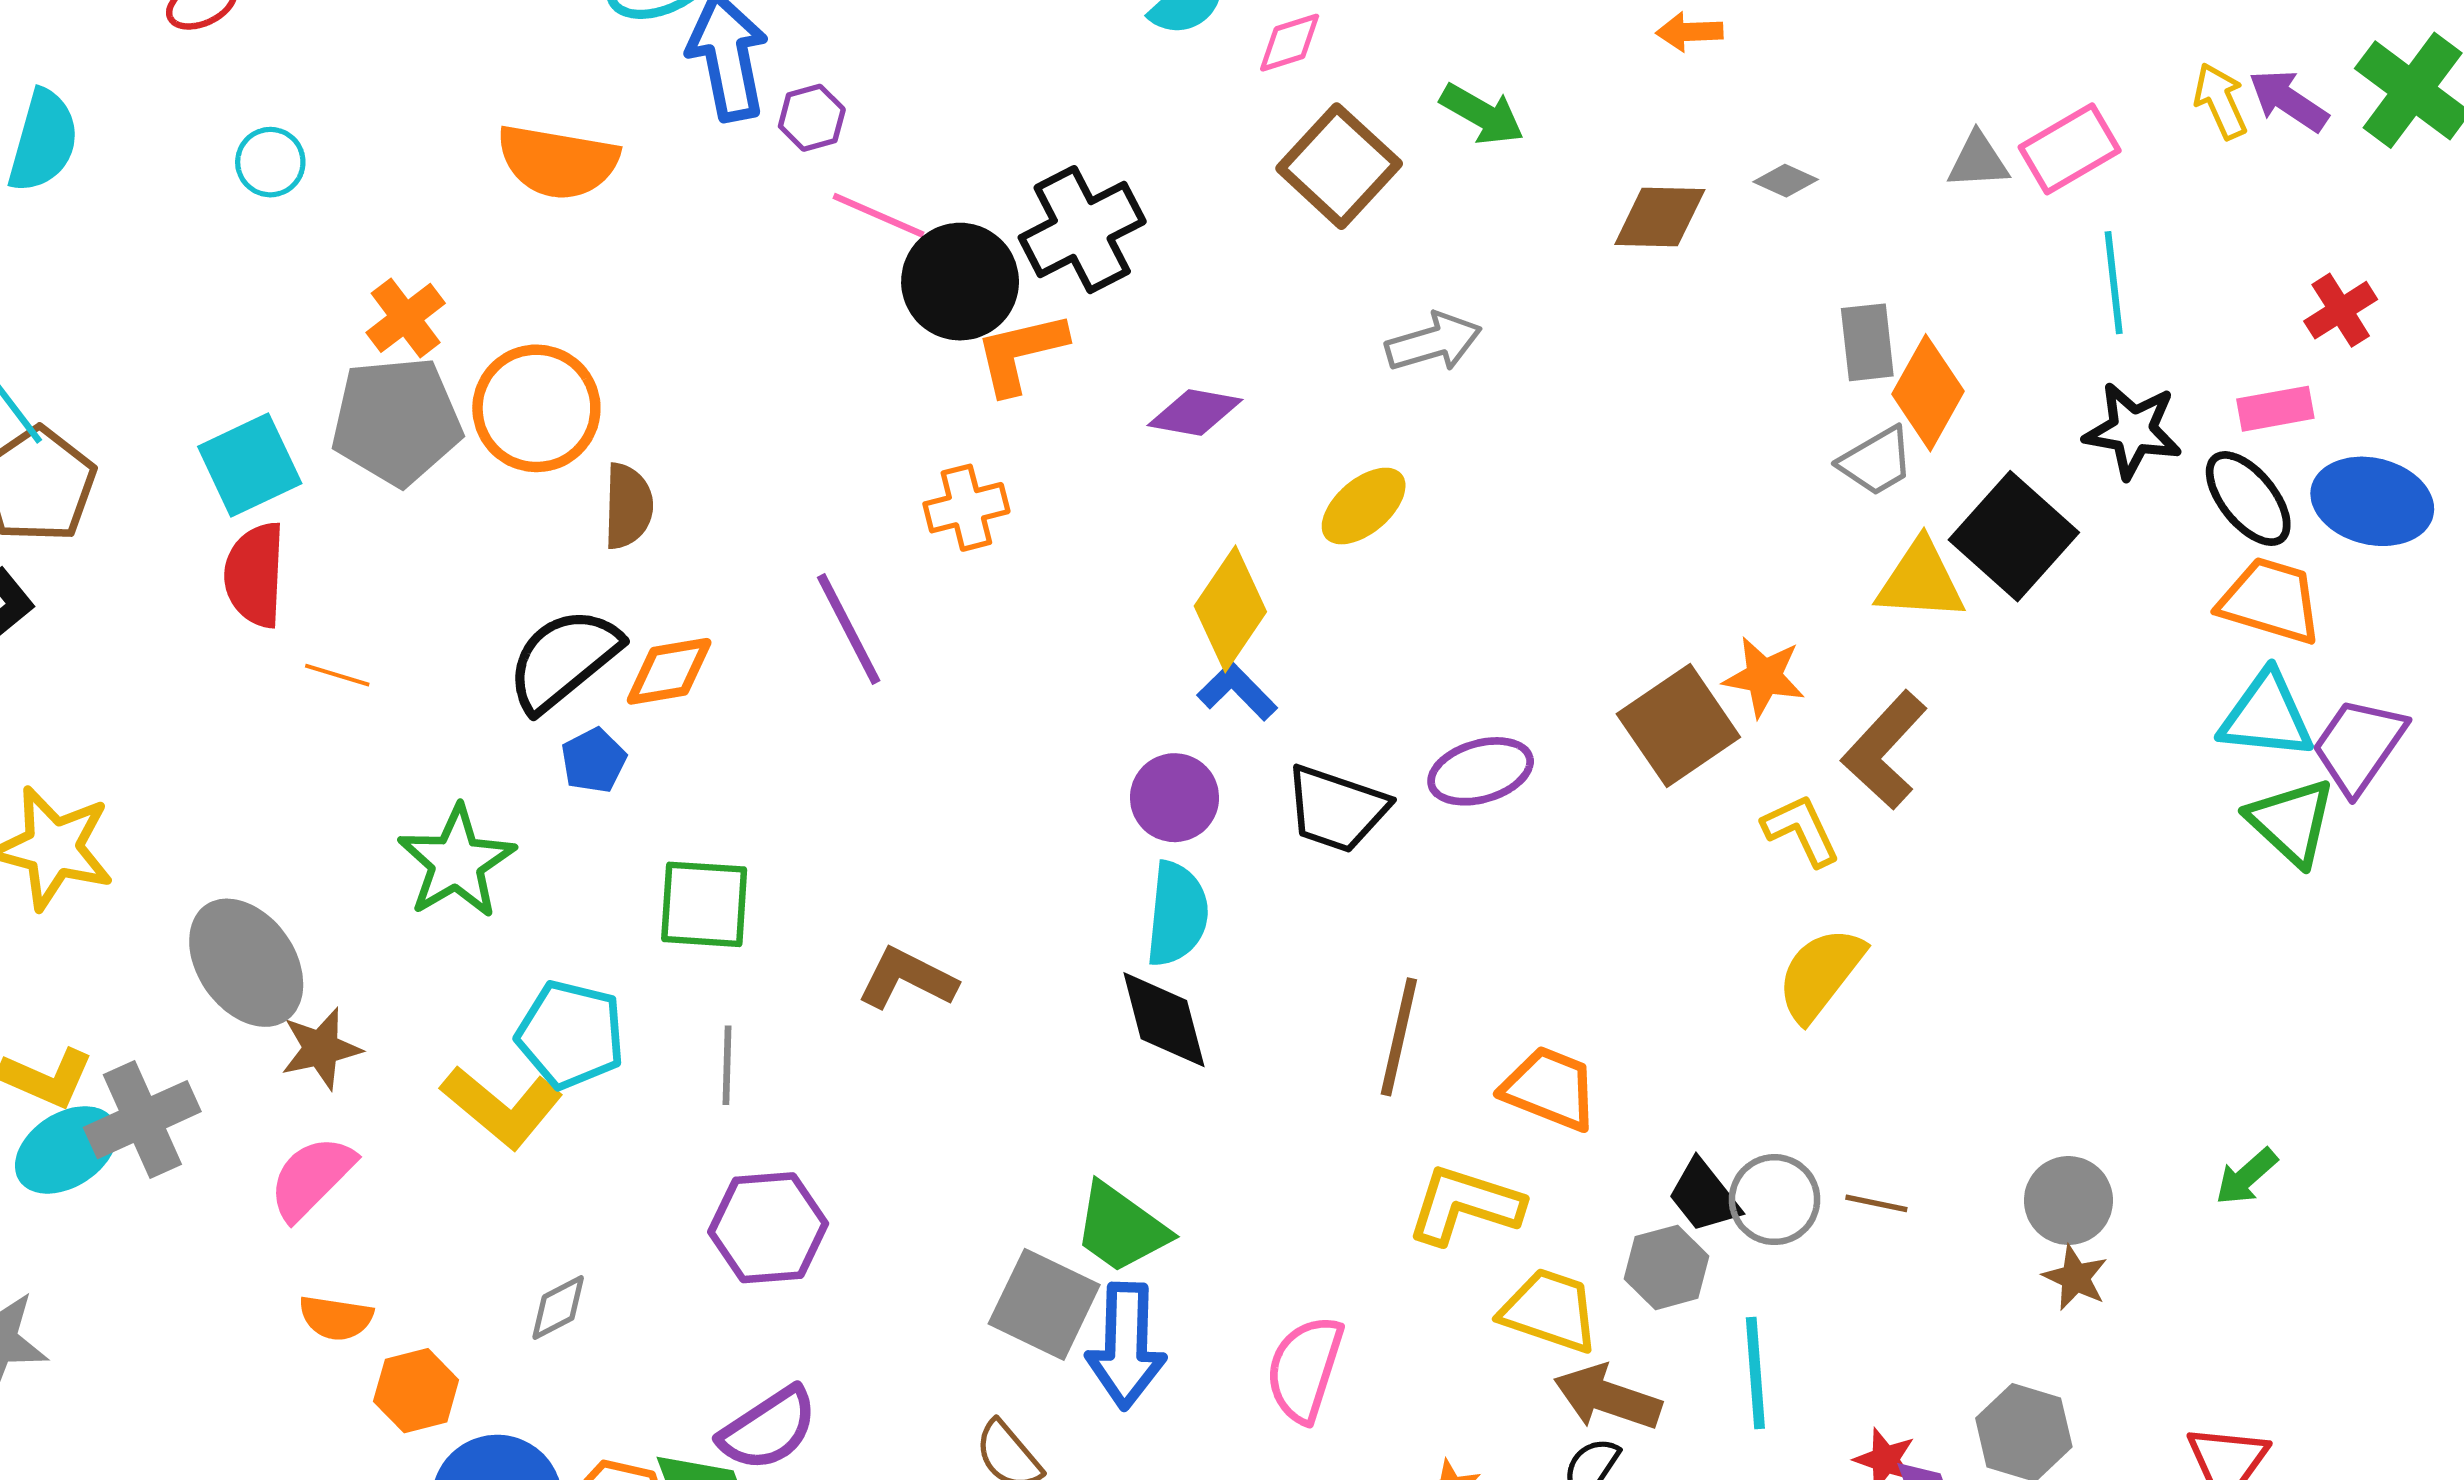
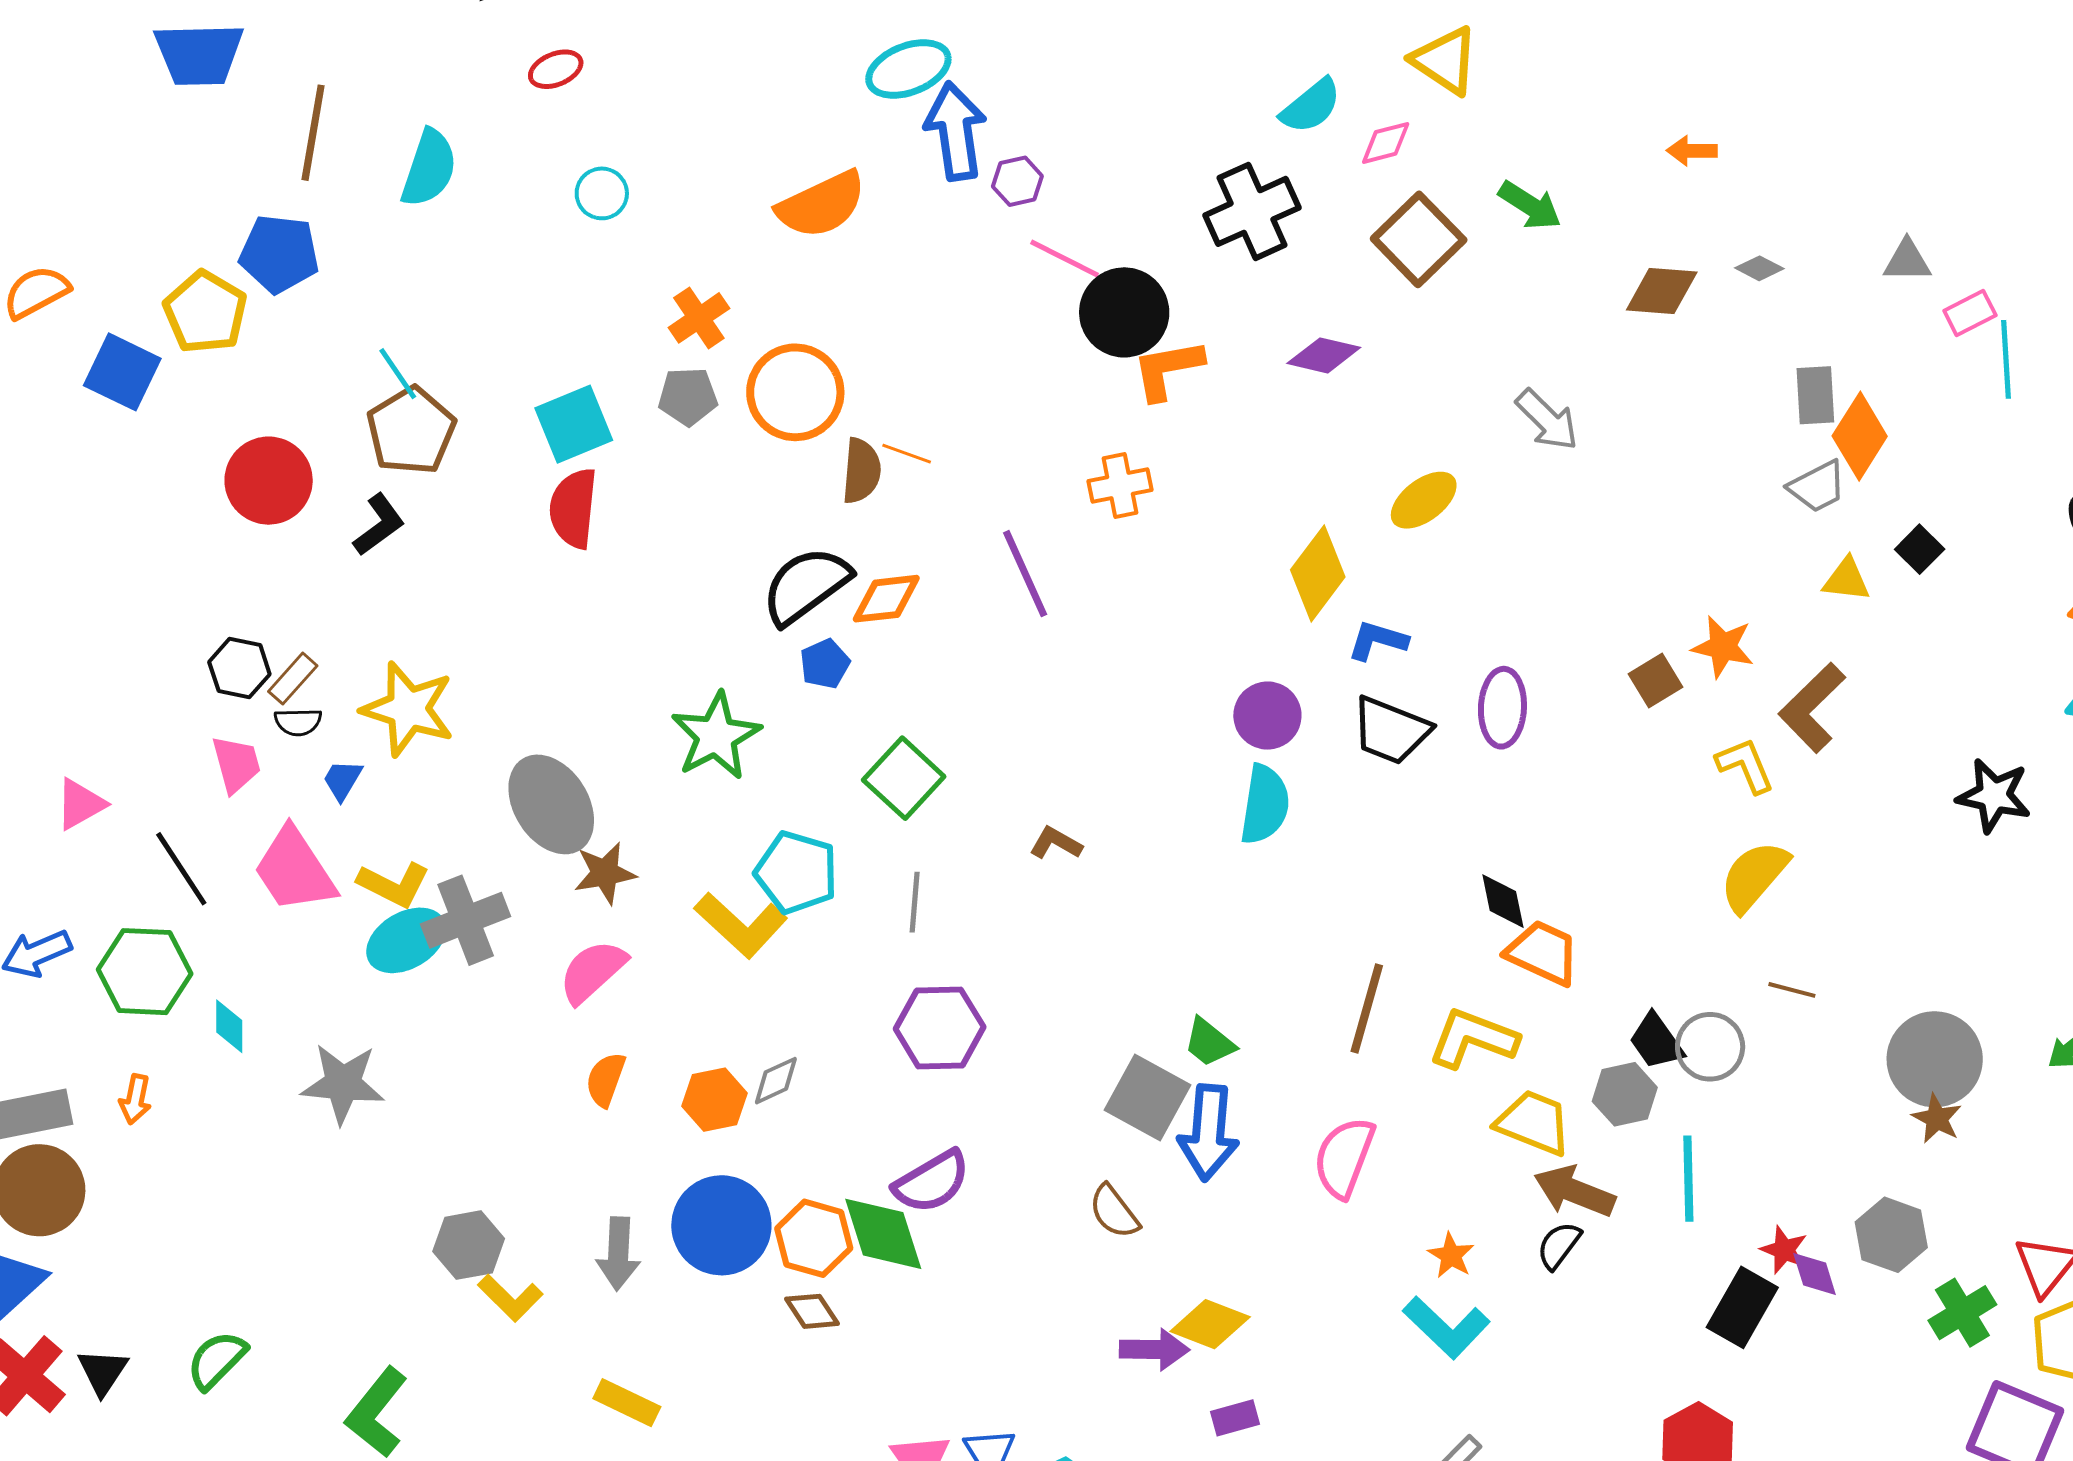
pink rectangle: (2070, 149) -> (1970, 313), moved, size x0.7
orange semicircle: (558, 162) -> (822, 205), turned -38
black cross: (1082, 230) -> (1252, 211), moved
gray arrow: (1434, 342) -> (1547, 420), moved, turned 58
purple diamond: (1195, 412) -> (1324, 355), moved
gray pentagon: (397, 421) -> (688, 396), size x0.6
black star: (2133, 430) -> (1994, 796), moved
black square: (2014, 536) -> (1920, 549), size x0.5
yellow triangle: (1921, 581) -> (1846, 580), size x0.7
orange line: (337, 675) -> (907, 454), moved
blue L-shape: (1237, 691) -> (1378, 640), moved, turned -32
brown square: (1678, 725) -> (1656, 680), size x0.6
purple ellipse: (1481, 771) -> (1502, 708), turned -74
green square: (704, 904) -> (904, 778), turned 36
brown L-shape: (907, 979) -> (1056, 843), size x0.7
black diamond: (1164, 1020) -> (1503, 901), moved, size x0.7
brown line: (1399, 1037) -> (1367, 1009), moved
gray circle: (2068, 1201) -> (1935, 1059), size x1.4
brown line: (1876, 1203) -> (1792, 990), moved
green trapezoid: (1121, 1228) -> (1209, 1042), size x0.7
orange semicircle: (336, 1318) -> (606, 1080), turned 98
orange hexagon: (416, 1391) -> (715, 1100), moved

